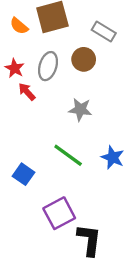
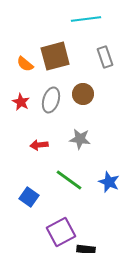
gray rectangle: (104, 32) -> (105, 57), moved, turned 40
red arrow: (27, 92) -> (39, 145), moved, turned -54

